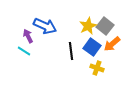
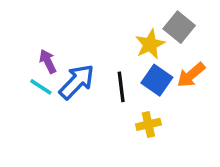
blue arrow: (45, 26) -> (77, 82), moved, turned -70
gray square: (105, 26) -> (179, 27), moved
yellow cross: (97, 68) -> (148, 124), moved, turned -32

